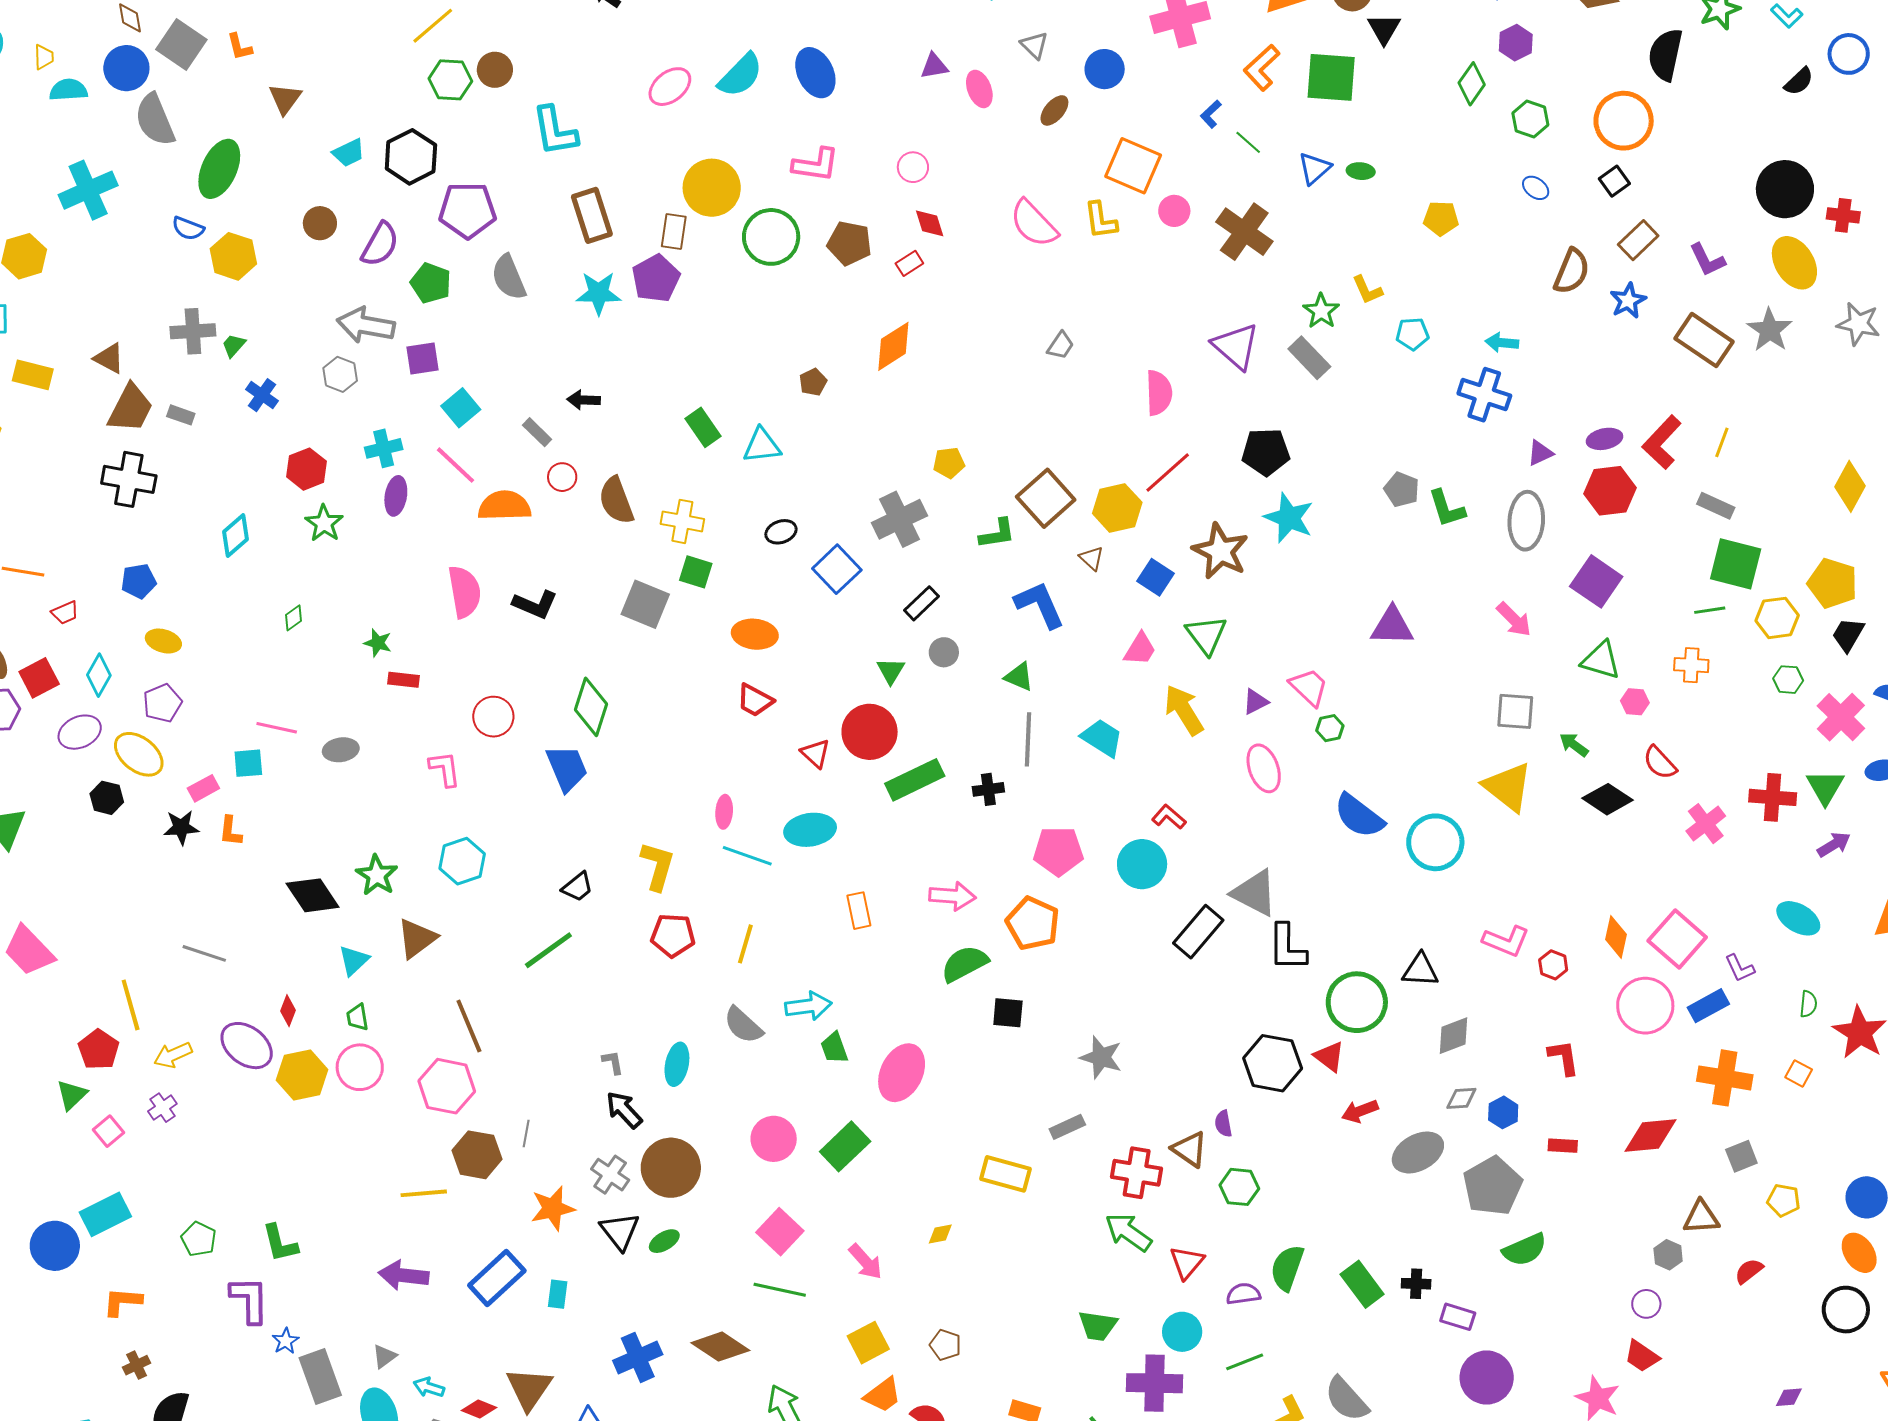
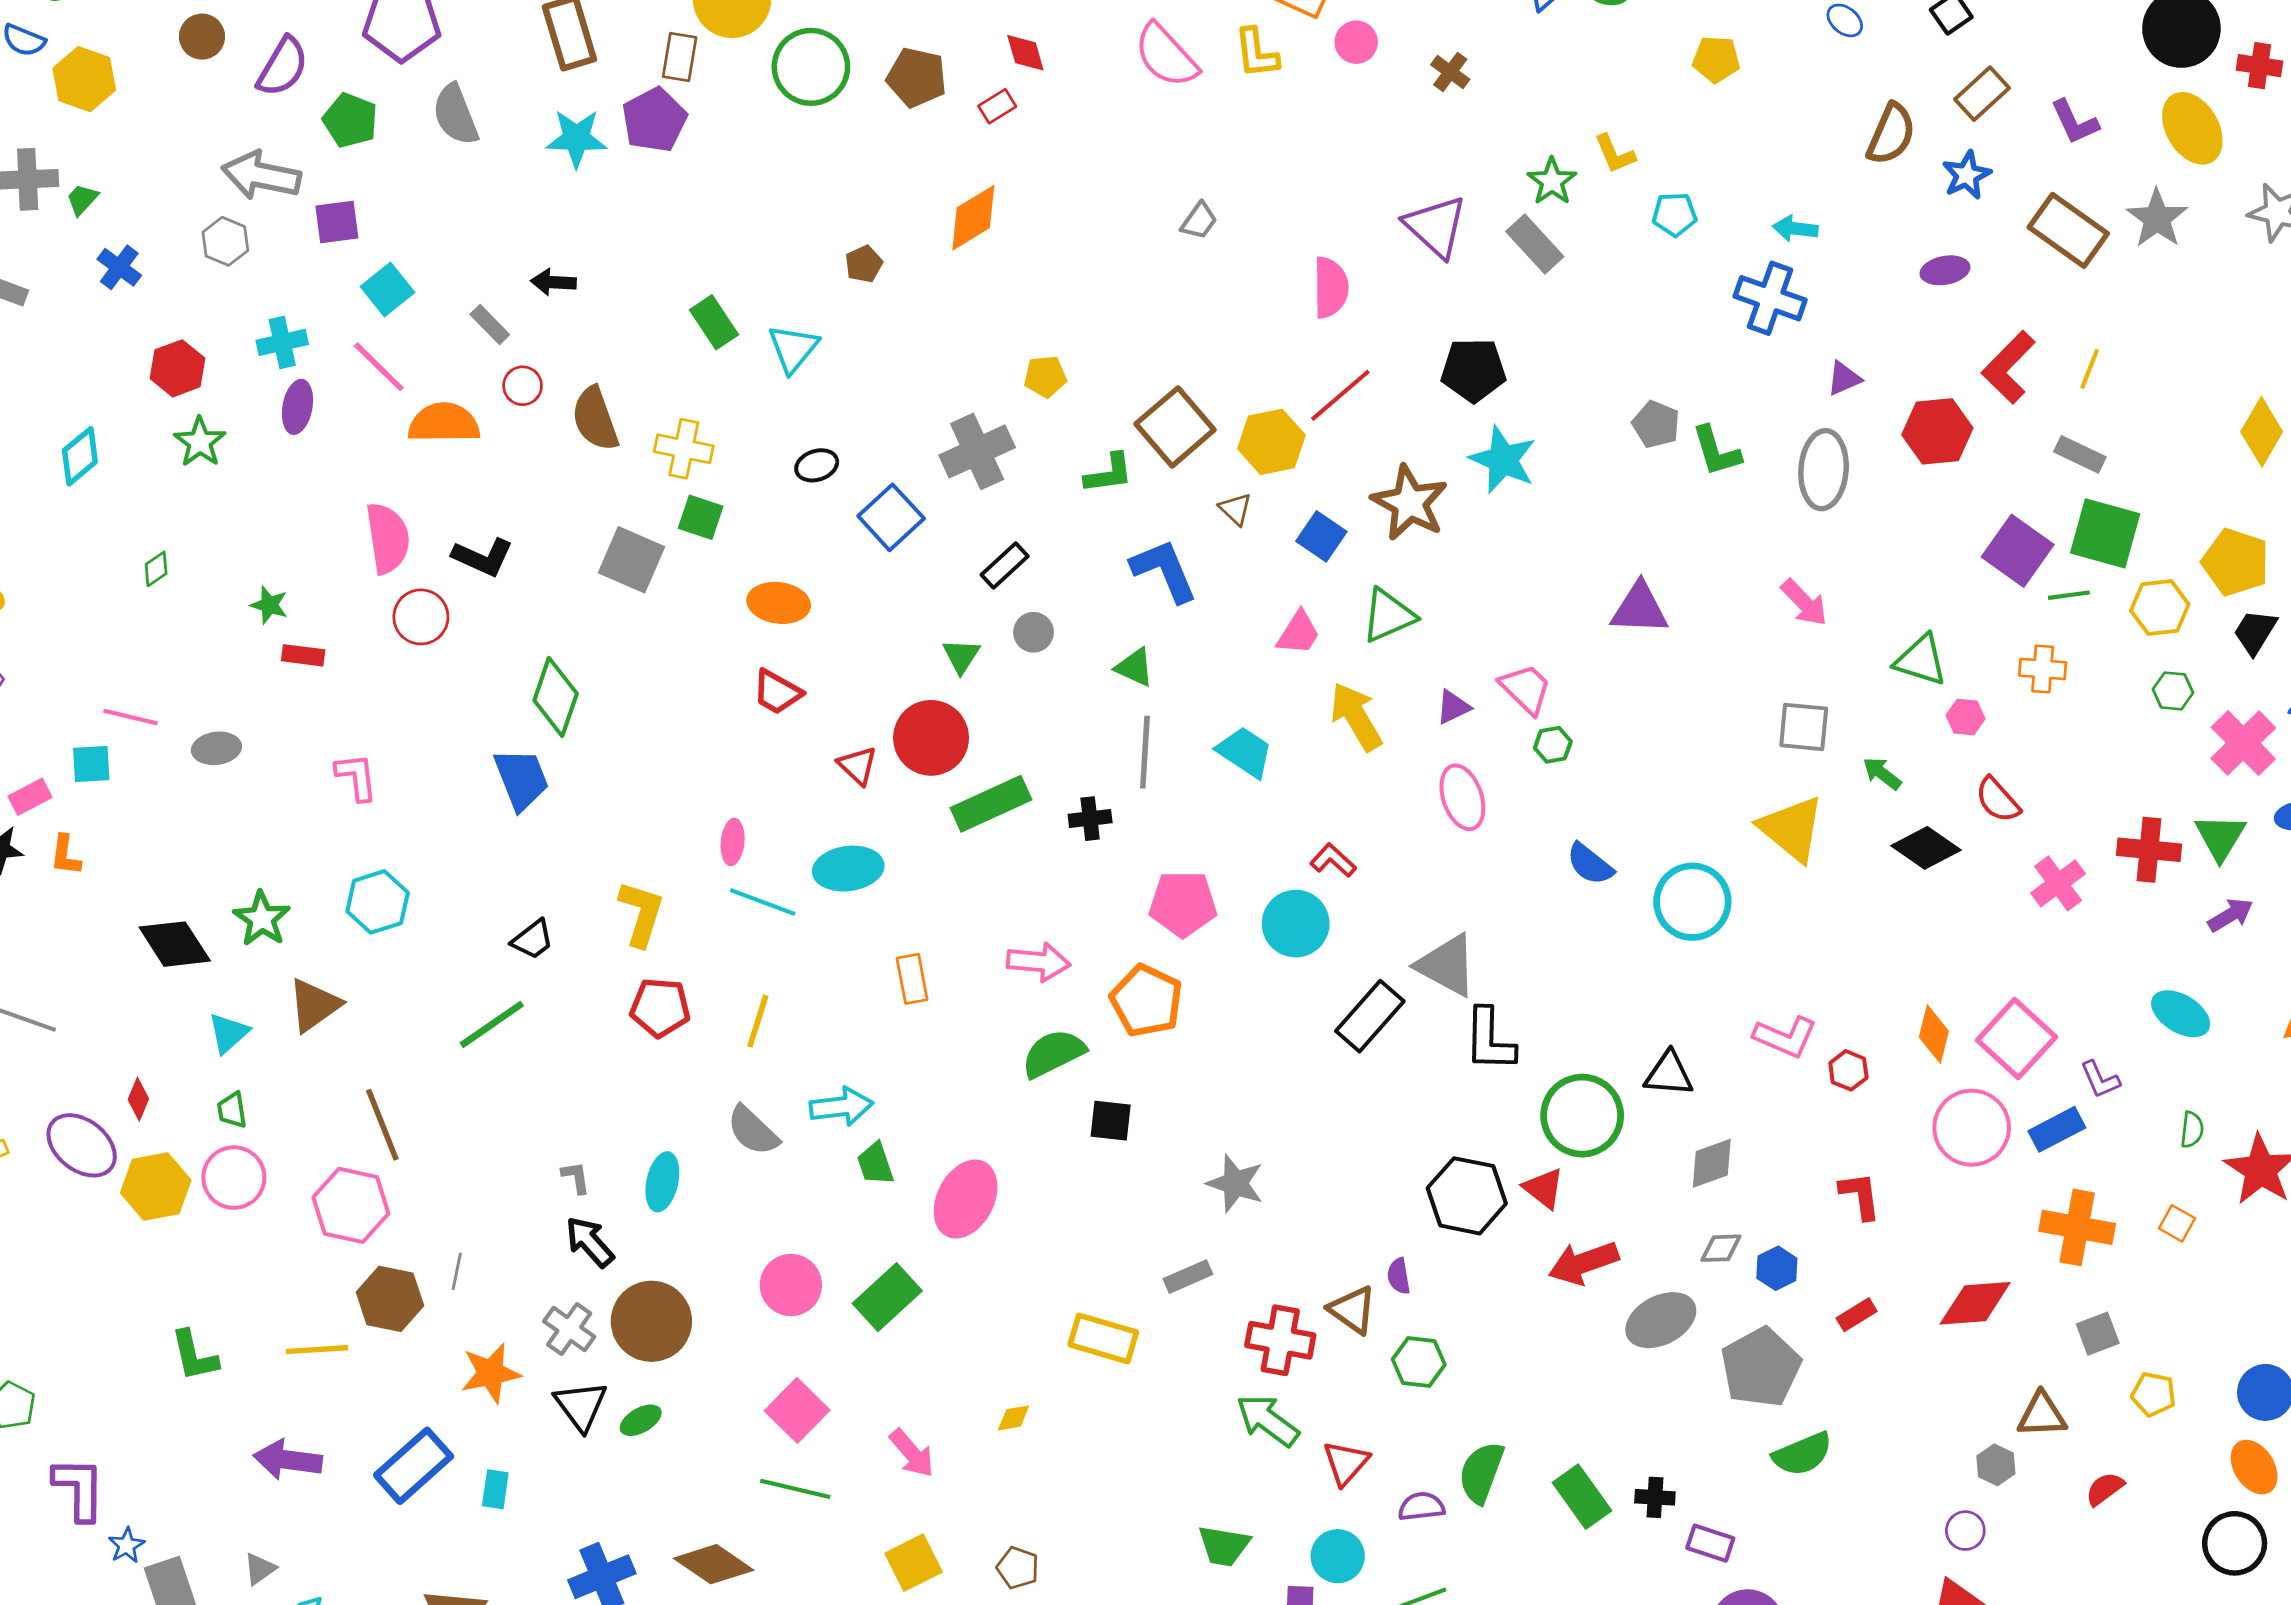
brown cross: (1244, 232) -> (1450, 72), size x0.5
purple ellipse: (1605, 439) -> (1945, 270), moved
cyan triangle: (762, 446) -> (793, 348), turned -45
purple square: (1596, 581) -> (2018, 551), moved
green triangle: (1206, 635) -> (1388, 616), turned 42
red circle: (493, 717) -> (421, 617), moved
blue semicircle: (1359, 816) -> (1590, 864), size x0.7
red arrow: (1360, 1111) -> (1584, 1263), size x1.4
red rectangle: (1563, 1146) -> (1857, 1315), turned -36
green L-shape: (280, 1243) -> (194, 1356), moved

